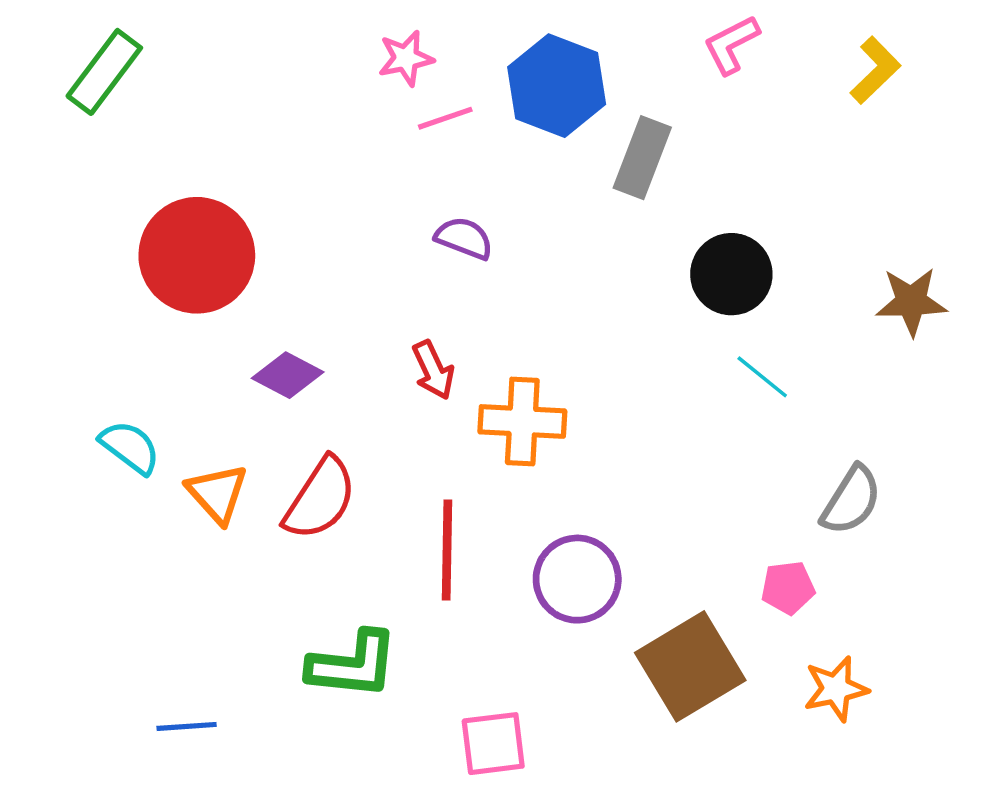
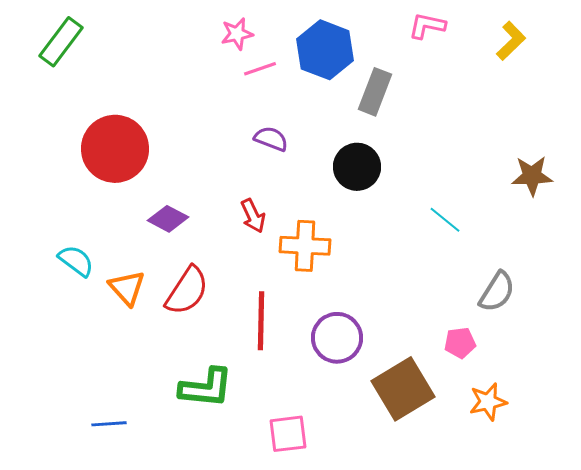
pink L-shape: (731, 45) -> (427, 26), turned 39
black circle: (731, 274) -> (357, 167), moved

